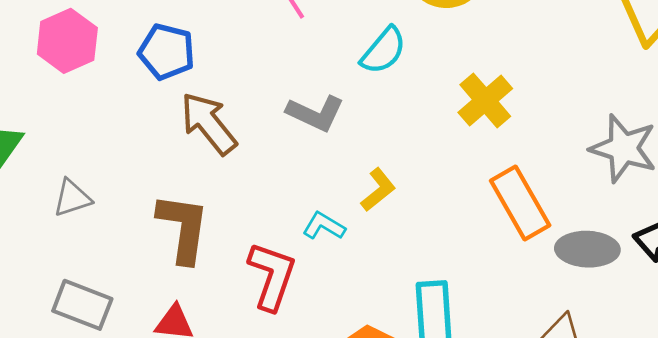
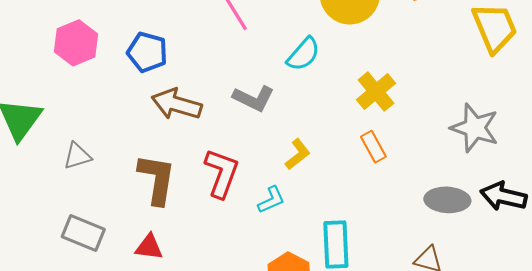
brown arrow: (209, 123) -> (177, 104), turned -36
orange rectangle: (520, 203) -> (373, 147), moved, size x0.6
cyan L-shape: (324, 226) -> (271, 200), moved, turned 124
red L-shape: (272, 276) -> (222, 173), moved

